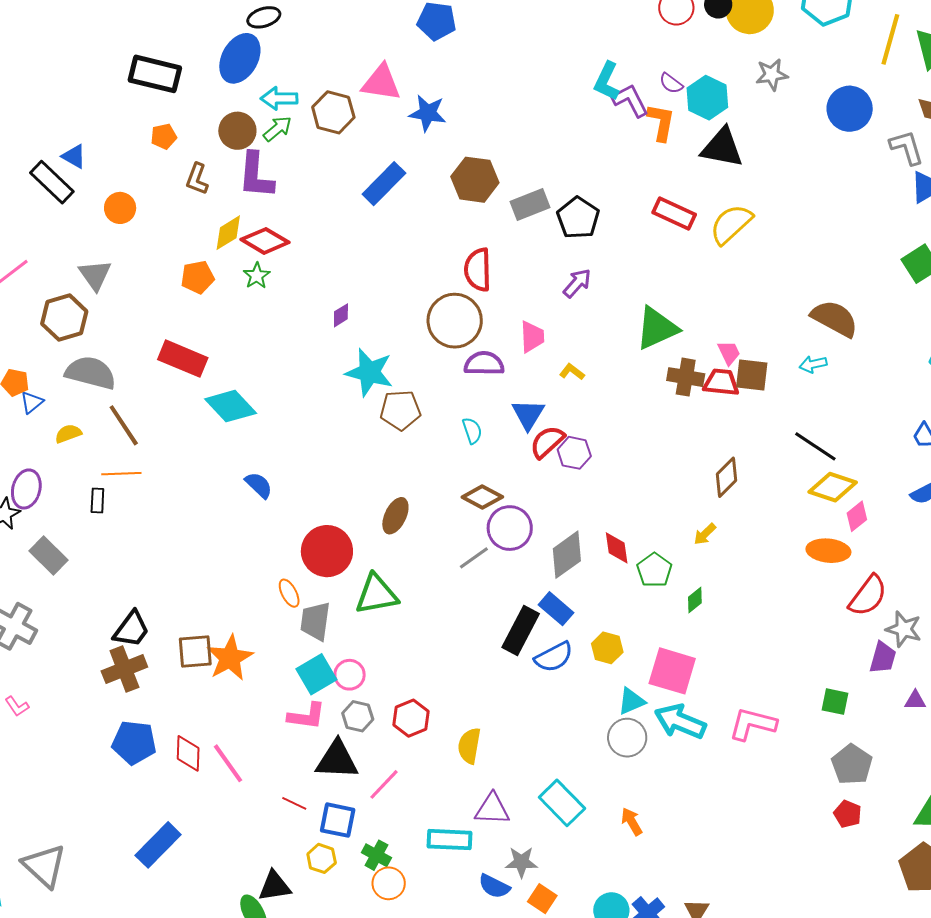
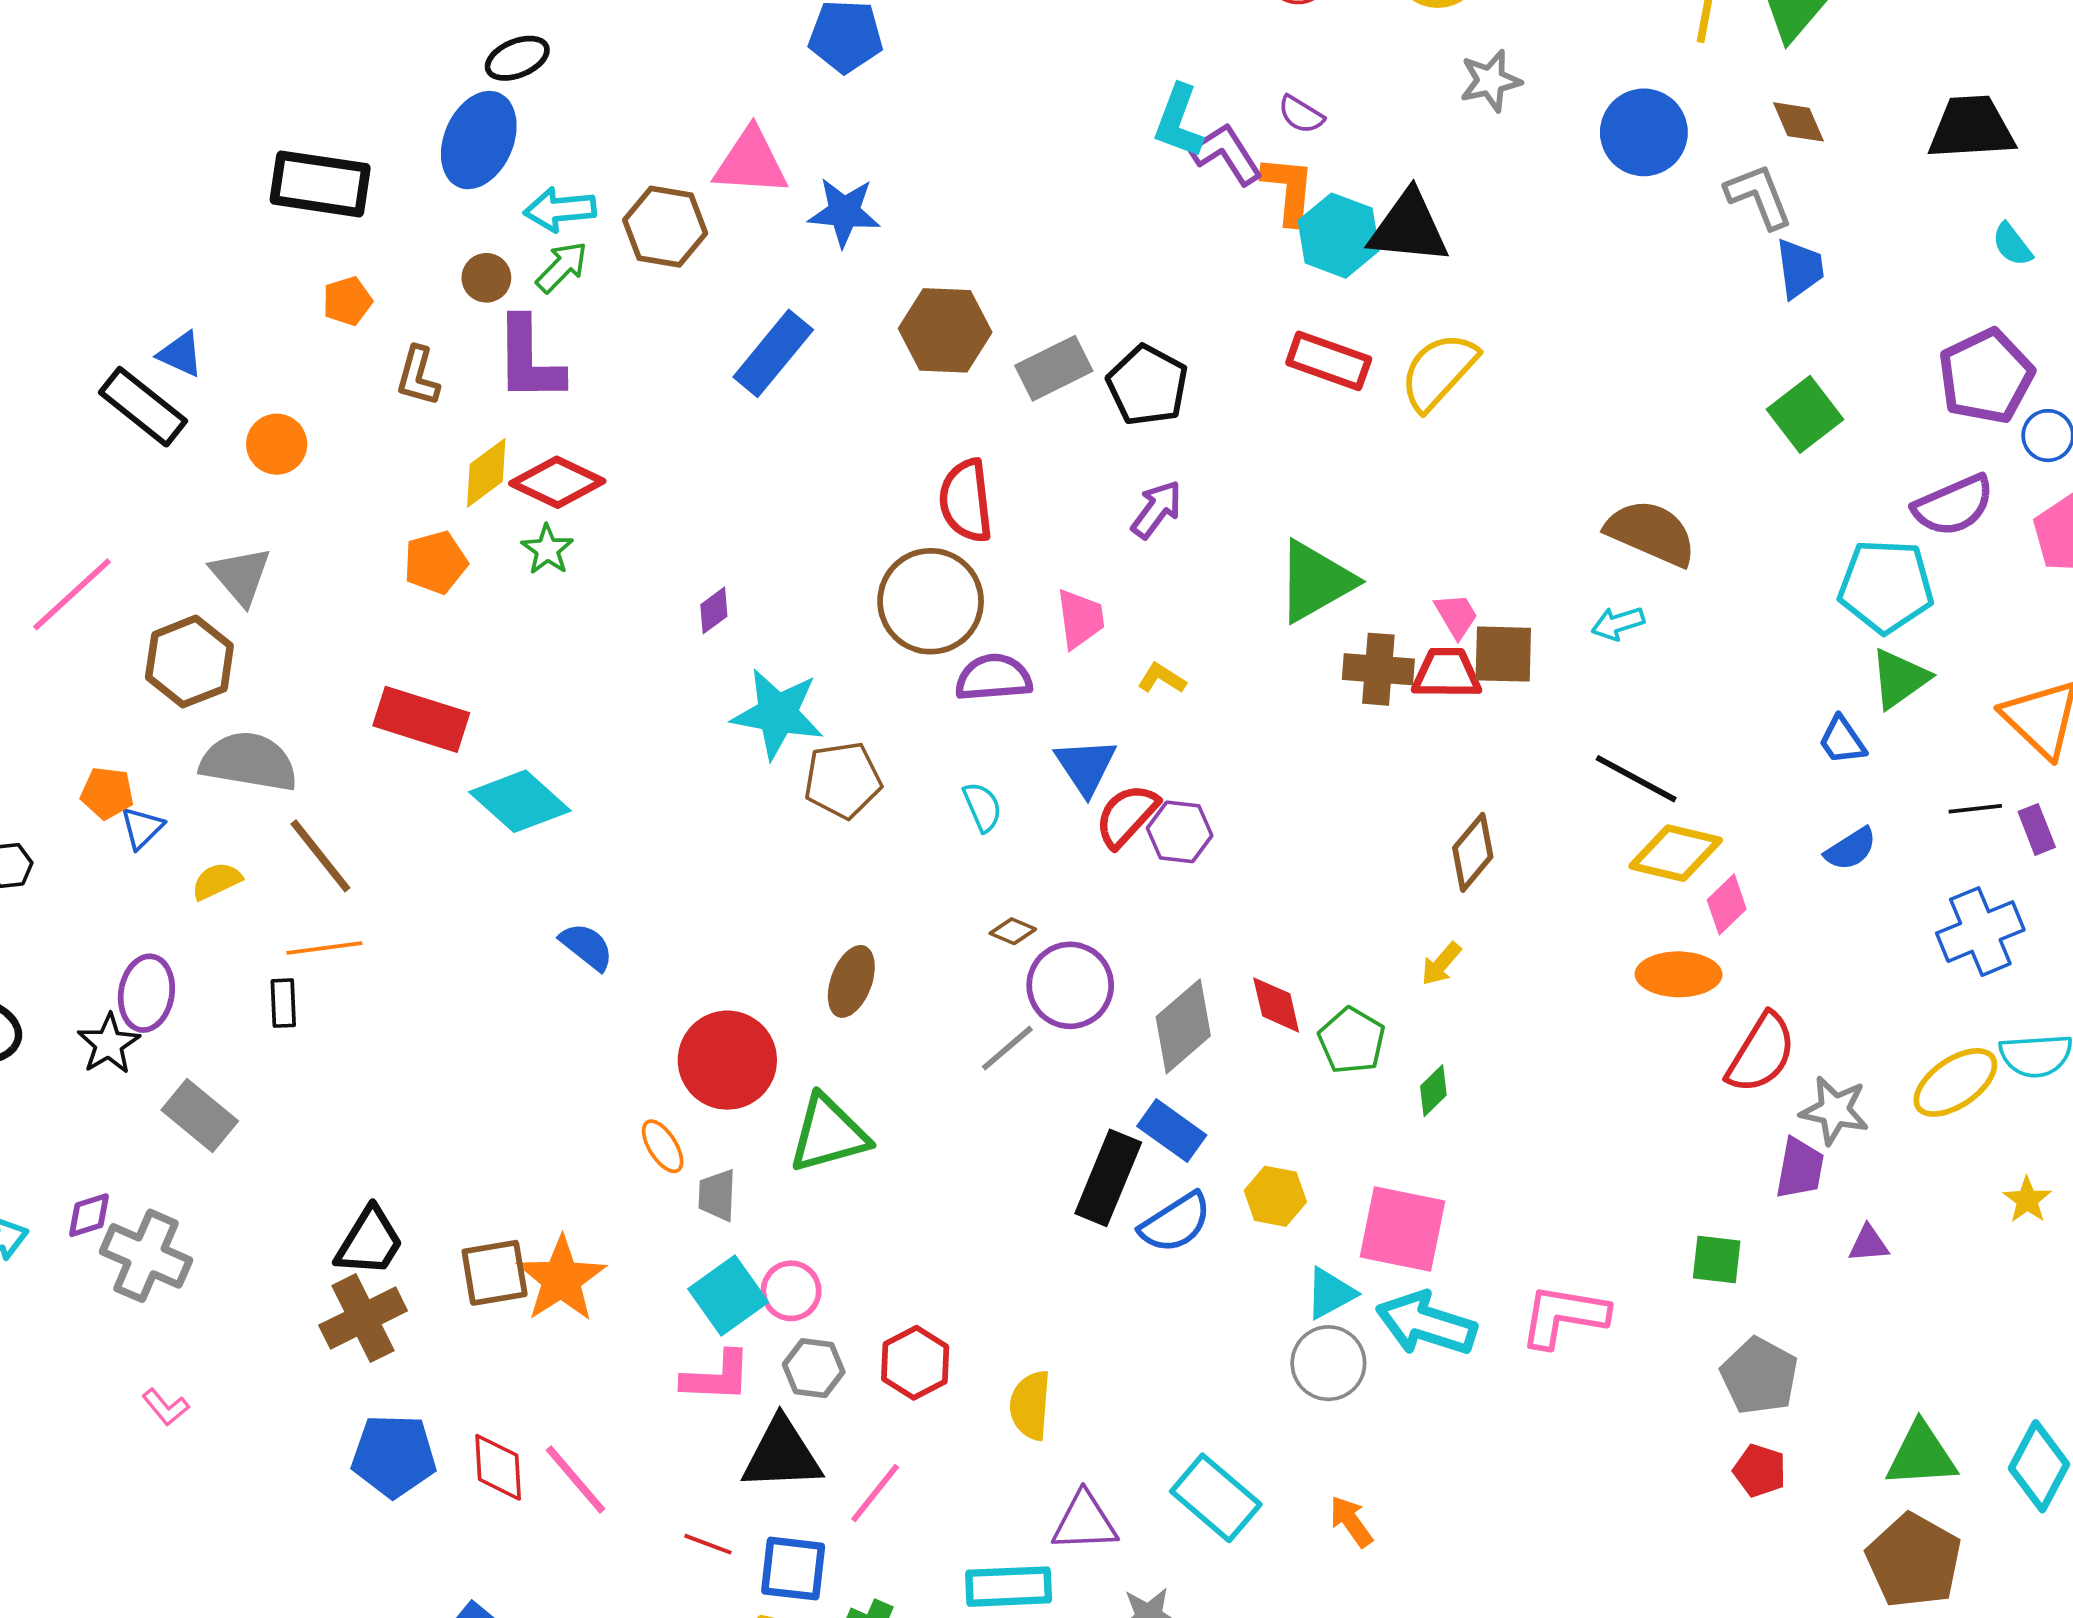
cyan hexagon: (707, 98) -> (1339, 236), moved
brown circle: (237, 131) -> (486, 278), size x0.7
brown diamond: (482, 497) -> (1013, 931), size x0.6
gray trapezoid: (315, 621) -> (717, 1195), size x0.7

